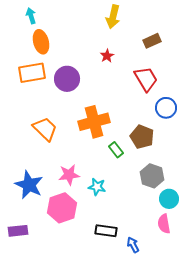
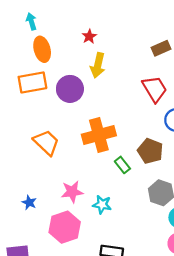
yellow arrow: (113, 17) -> (98, 65), moved
red star: (107, 56) -> (89, 36), moved
blue star: (29, 185) -> (29, 202), size x0.5

